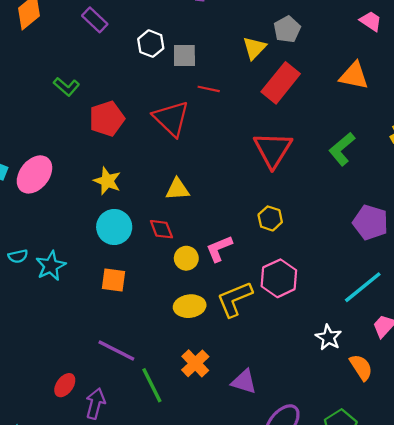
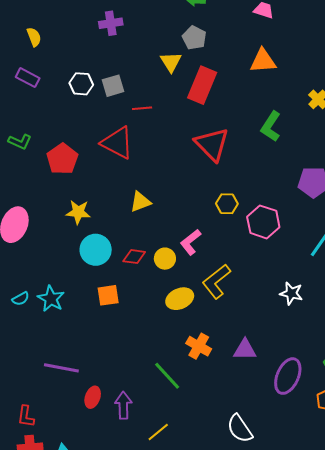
red diamond: (161, 229) -> (134, 257), moved, turned -45
pink hexagon: (279, 278) -> (263, 222), moved
white star: (328, 337) -> (291, 293), moved
purple line: (116, 351) -> (61, 368), moved

